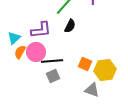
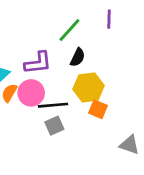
yellow hexagon: (105, 70) -> (89, 87), moved
gray triangle: (92, 90) -> (129, 145), moved

